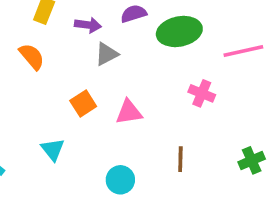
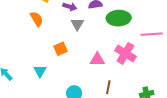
gray triangle: (107, 54) -> (77, 24), turned -40
pink cross: (202, 93) -> (125, 53), size x1.5
pink triangle: (129, 112) -> (97, 59), moved

